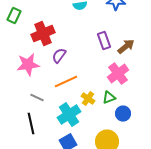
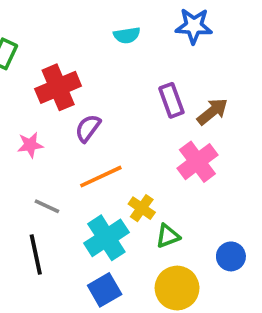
pink star: (28, 65) -> (30, 145), size x0.6
green triangle: (109, 98) -> (168, 236), moved
blue circle: (123, 114) -> (231, 256), moved

